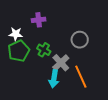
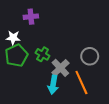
purple cross: (39, 20) -> (31, 17), moved
gray circle: (80, 40) -> (90, 56), moved

